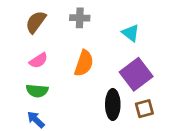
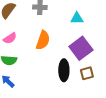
cyan triangle: (131, 33) -> (77, 18), turned -40

